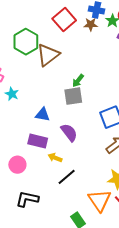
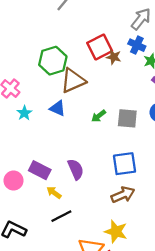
brown star: (91, 24) -> (114, 57), moved
gray square: (73, 96) -> (127, 118), moved
blue triangle: (43, 115) -> (57, 108), moved
pink circle: (17, 165) -> (14, 181), moved

